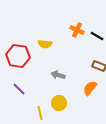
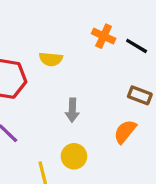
gray arrow: (58, 75) -> (72, 110), turned -104

